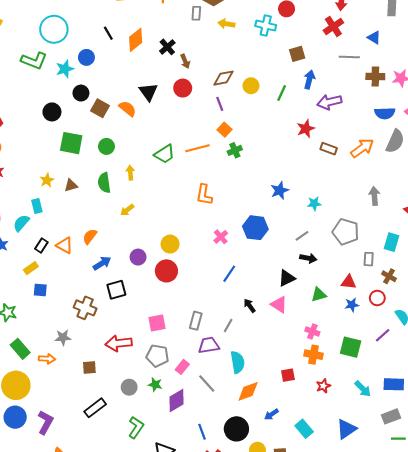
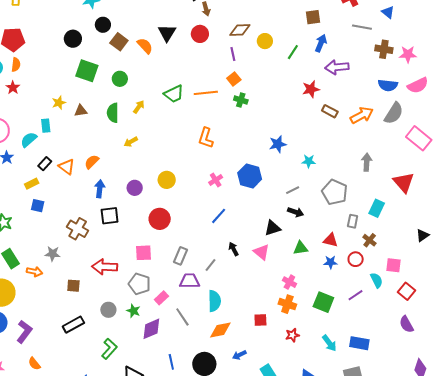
green cross: (235, 150) -> (241, 100), turned 32
yellow arrow: (130, 173) -> (139, 107), turned 32
blue arrow: (102, 263) -> (100, 189), turned -60
red circle: (166, 271) -> (160, 219), moved

